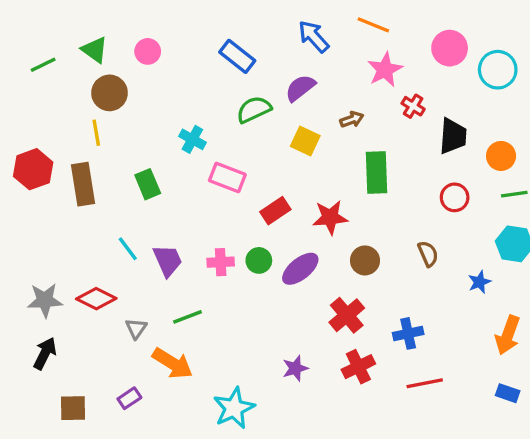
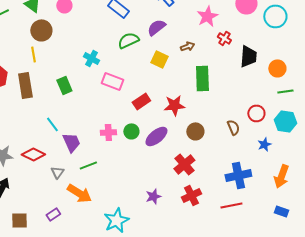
red circle: (455, 197) -> (256, 113), moved
purple trapezoid: (168, 260) -> (71, 142), moved
blue cross: (408, 333) -> (238, 175), moved, size x1.4

